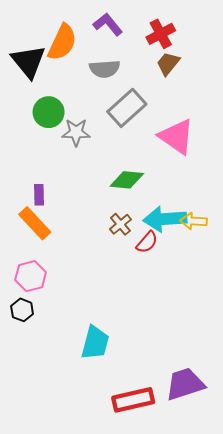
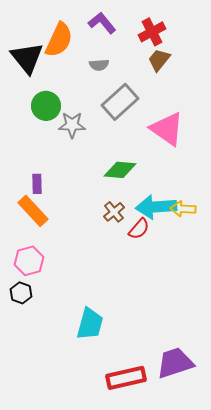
gray semicircle: (105, 69) -> (99, 65), size x0.7

